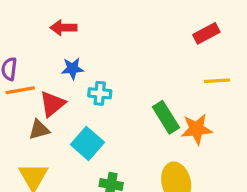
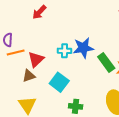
red arrow: (64, 28) -> (39, 12), turned -42
blue star: (73, 68) -> (83, 48), moved, size x1.5

